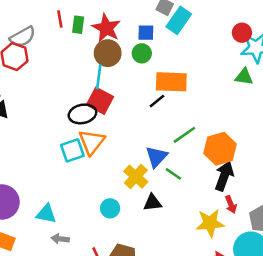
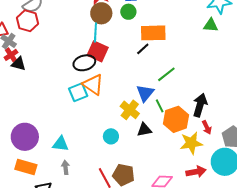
orange triangle: (92, 142) -> (93, 85), turned -30
orange hexagon: (220, 149) -> (176, 119), moved
green line: (173, 174) -> (160, 106), turned 32
gray arrow: (60, 239) -> (65, 167), moved, turned 80

